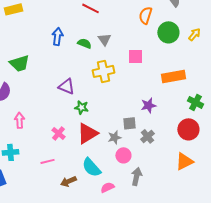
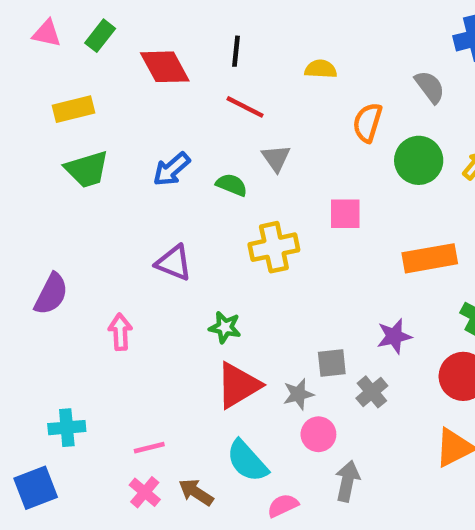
blue arrow: (57, 36) -> (171, 169), turned -138
gray triangle: (104, 39) -> (276, 158), moved
green trapezoid: (19, 63) -> (87, 169), moved
purple triangle: (66, 86) -> (174, 263), moved
purple star: (148, 105) -> (394, 336), moved
pink arrow: (19, 120) -> (120, 332), moved
pink cross: (58, 133) -> (145, 492), moved
brown arrow: (68, 181) -> (196, 492), turned 56

